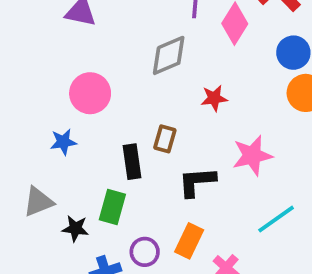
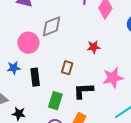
gray diamond: (169, 55) -> (51, 26), moved
black rectangle: (132, 162) -> (35, 77), moved
green rectangle: (112, 207) -> (55, 101), moved

